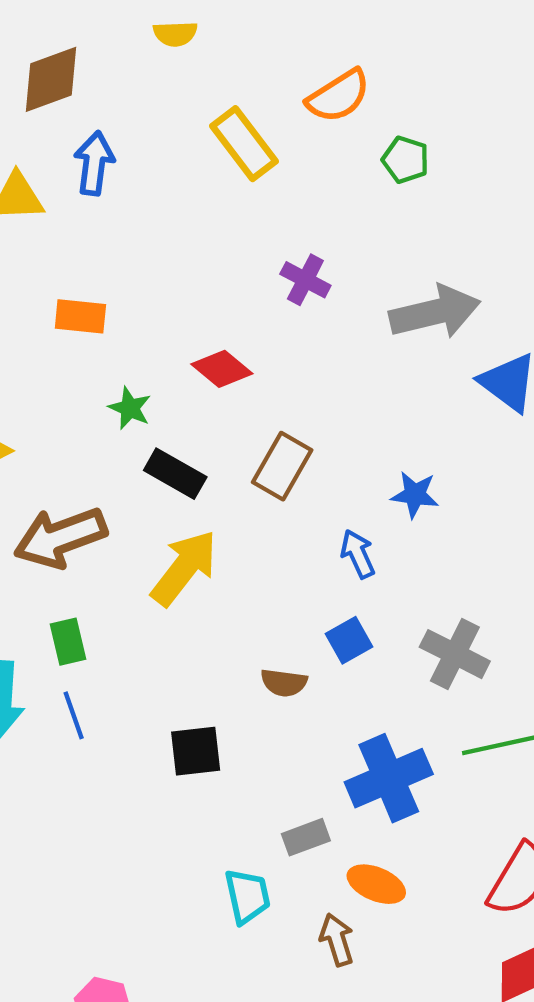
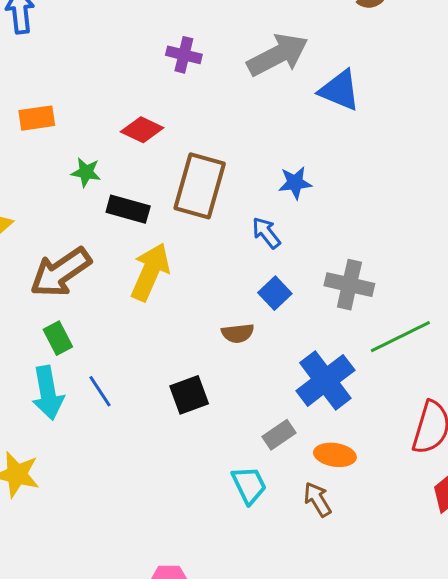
brown rectangle: (282, 466) -> (200, 186), size x1.4
green rectangle: (68, 642) -> (58, 338), moved

